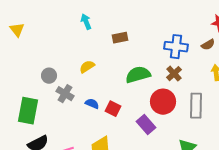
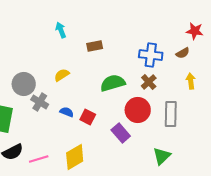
gray circle: (49, 76) -> (24, 84), size x1.5

